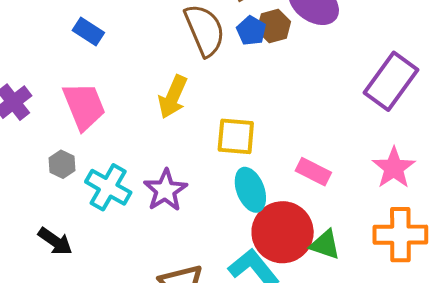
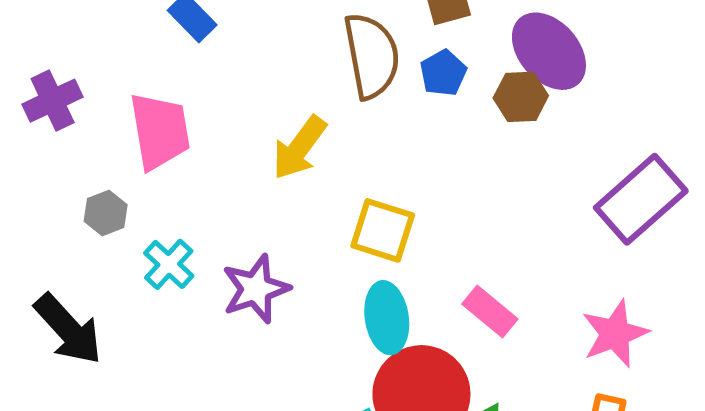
brown hexagon: (274, 26) -> (521, 97), moved
cyan cross: (108, 187) -> (169, 264), size x0.7
black arrow: (55, 241) -> (68, 329), size x1.4

